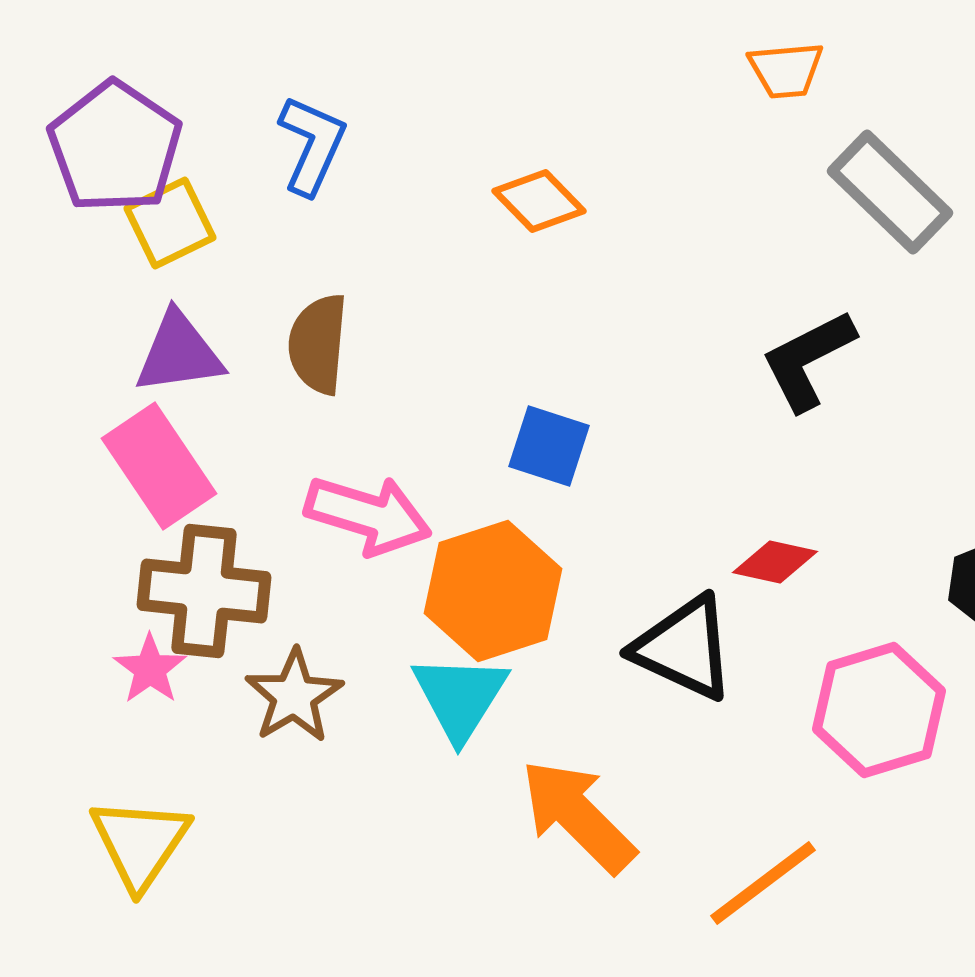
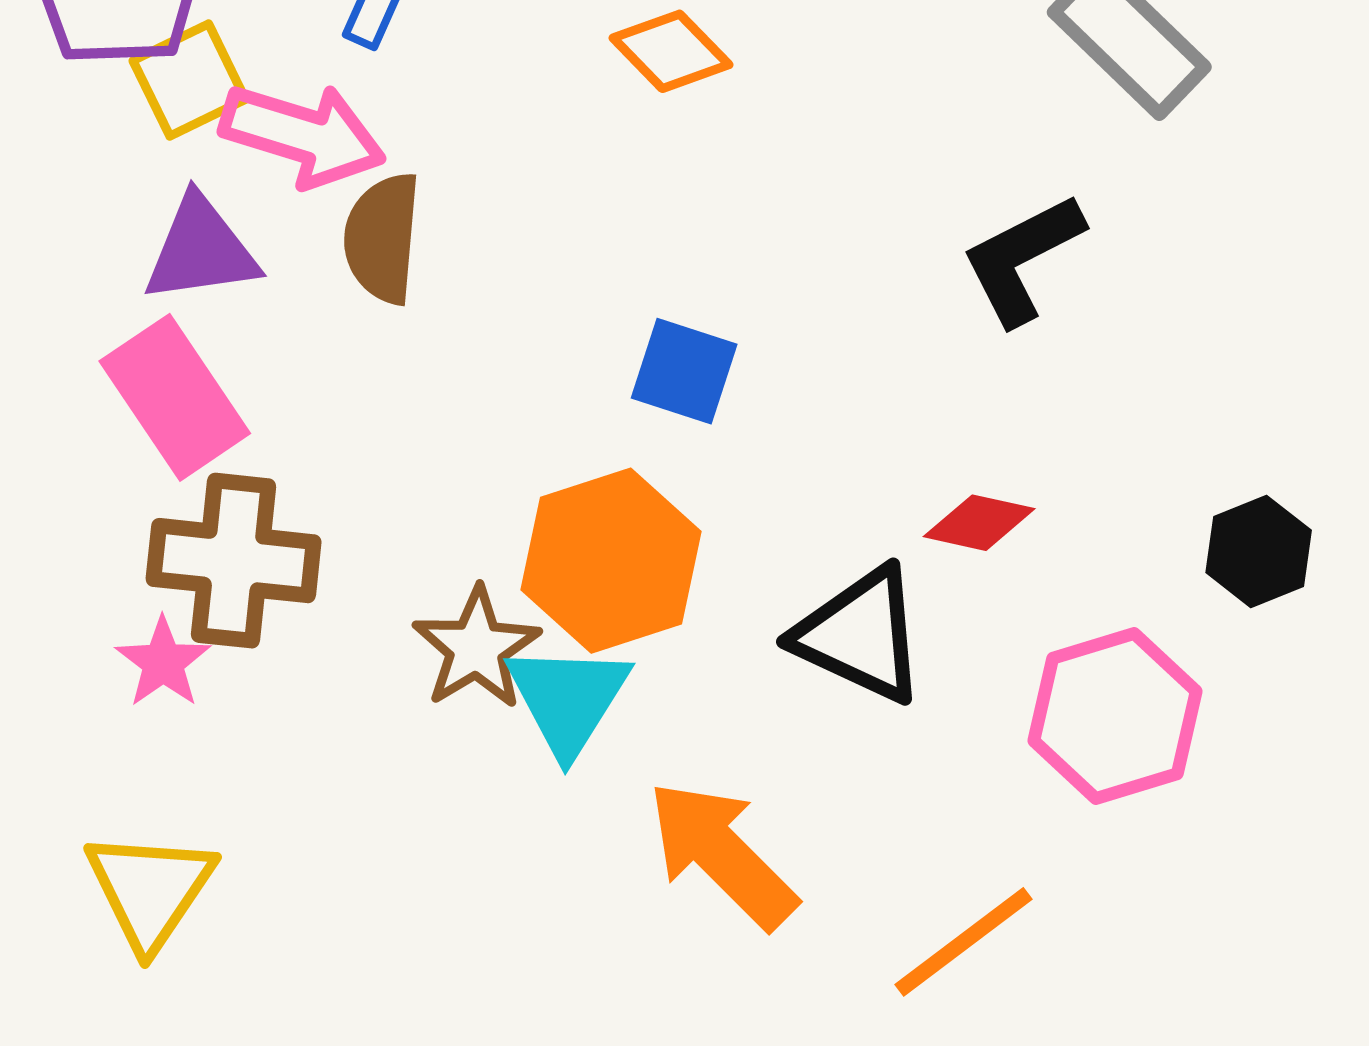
pink arrow: (368, 515) -> (303, 135), moved
brown star: (294, 696) -> (476, 648), moved

